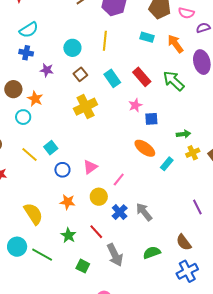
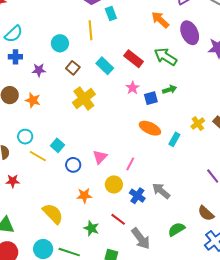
cyan rectangle: (147, 37) -> (111, 13), moved, turned 64
cyan circle: (23, 117) -> (25, 137), moved
green arrow: (183, 134) -> (170, 89), moved

